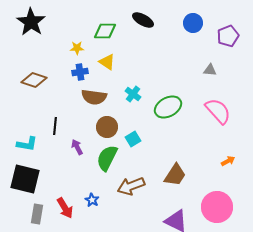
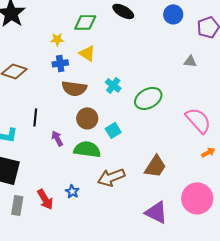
pink semicircle: (218, 111) -> (198, 120), moved
green semicircle: (107, 158) -> (87, 149), turned 72

